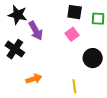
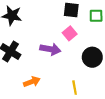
purple arrow: (36, 31) -> (50, 49), moved, turned -48

